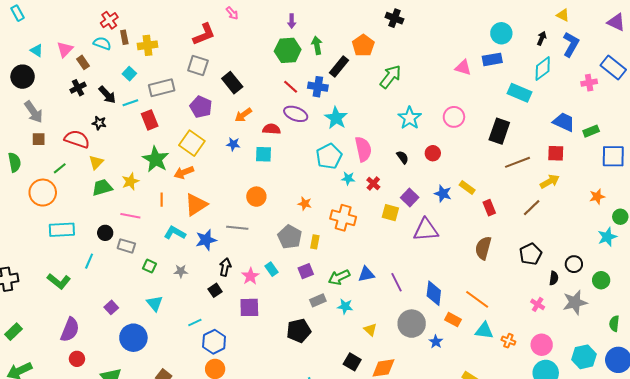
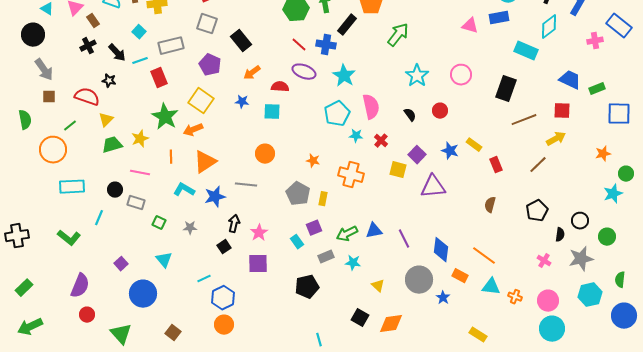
brown semicircle: (483, 248) -> (490, 205), size x0.7
cyan rectangle: (272, 269) -> (297, 242), moved
cyan hexagon: (584, 357) -> (590, 295), moved

